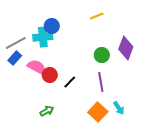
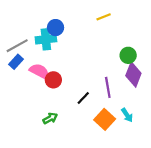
purple diamond: (126, 48) -> (133, 75), moved
green circle: (102, 55) -> (128, 55), moved
black line: (70, 82) -> (83, 98), moved

